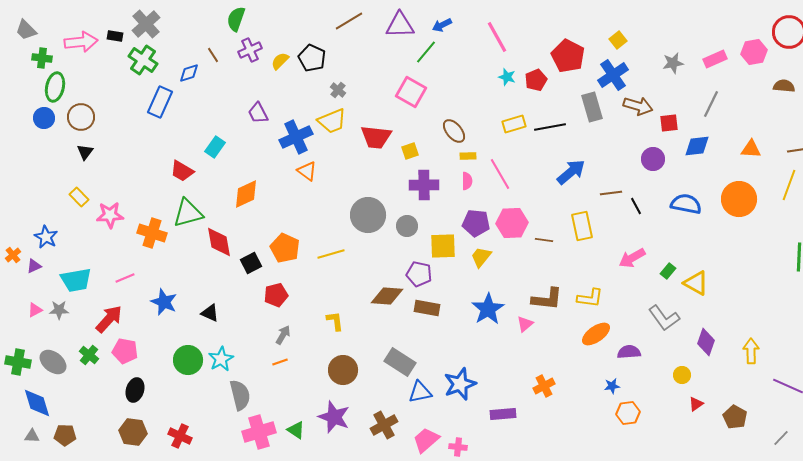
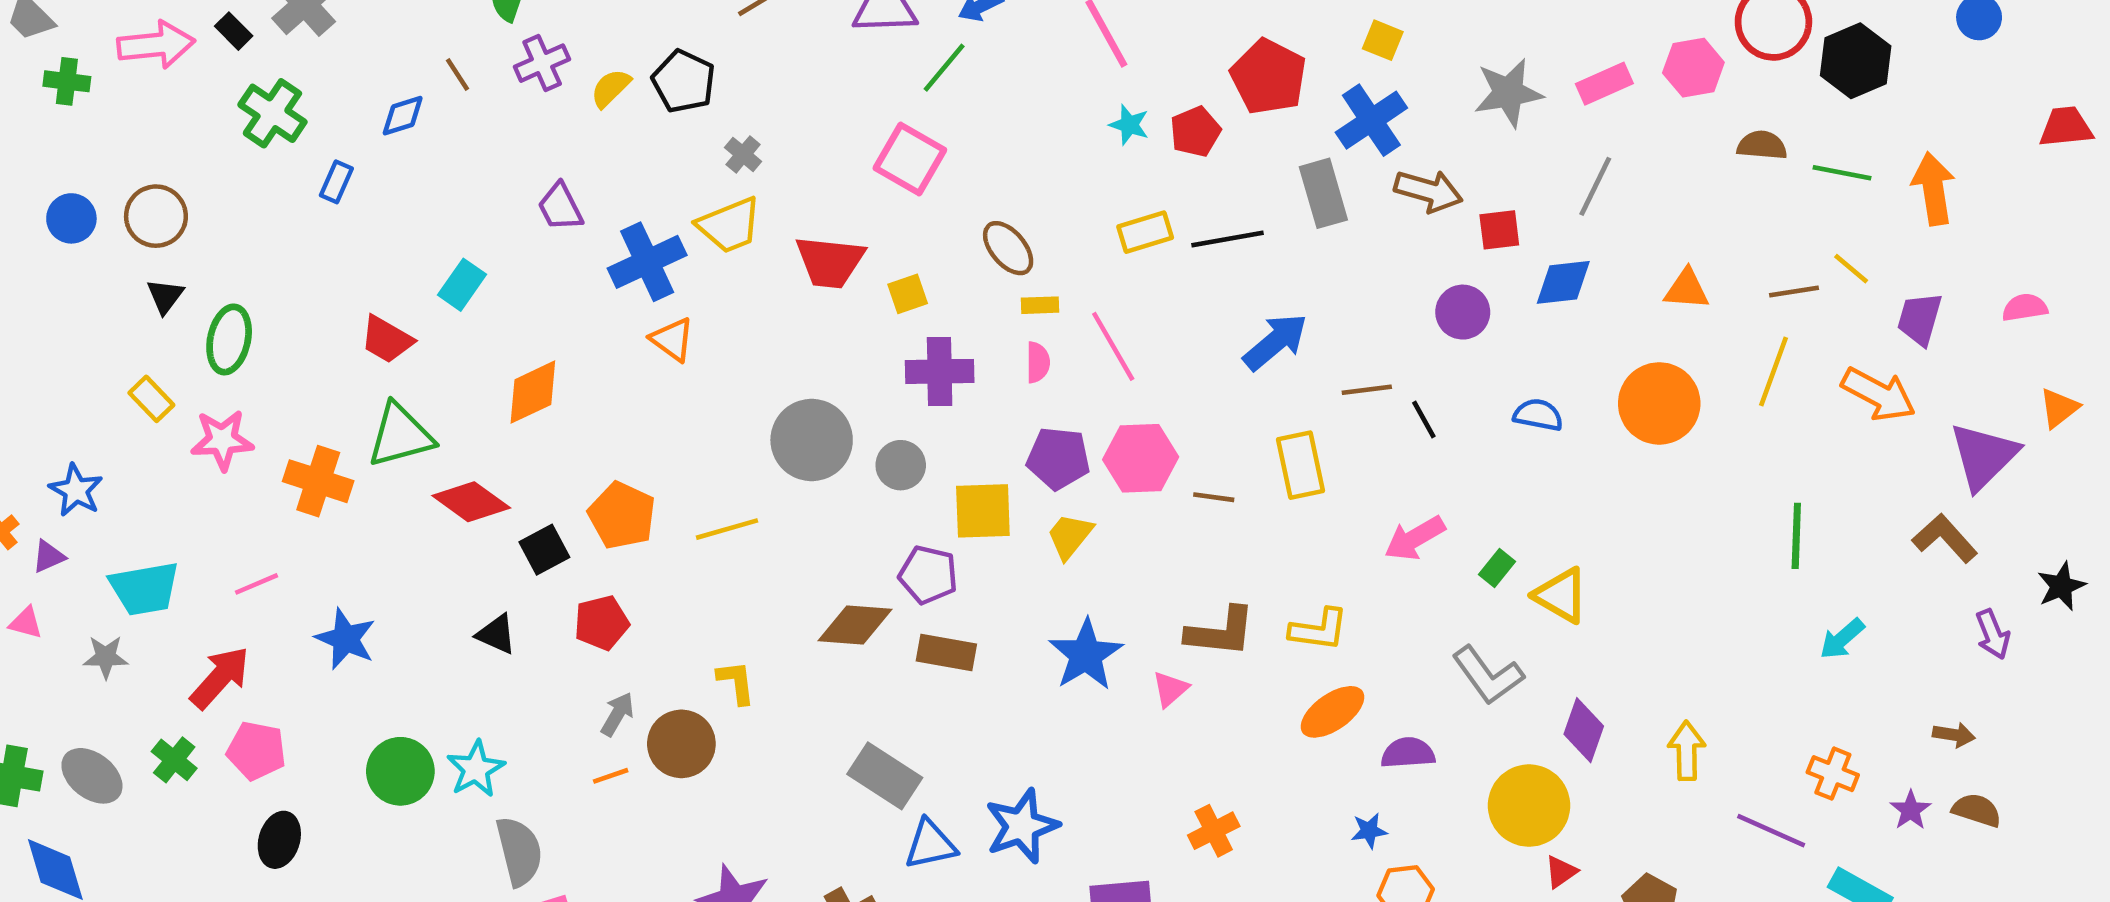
black rectangle: (115, 36) -> (234, 31), turned 35
yellow square: (618, 40) -> (1383, 40), turned -30
green cross: (143, 60) -> (272, 113), moved
gray star: (673, 63) -> (1508, 93), size x1.4
green ellipse: (55, 87) -> (229, 339), moved
blue rectangle: (160, 102) -> (336, 182), size x0.6
blue semicircle: (686, 204) -> (1538, 415), size x0.7
red diamond: (219, 242) -> (471, 502), turned -44
pink triangle: (35, 310) -> (26, 623), moved, turned 42
black triangle: (210, 313) -> (496, 634), moved
brown circle: (343, 370) -> (681, 744), moved
yellow circle: (682, 375) -> (1529, 806), size x2.0

